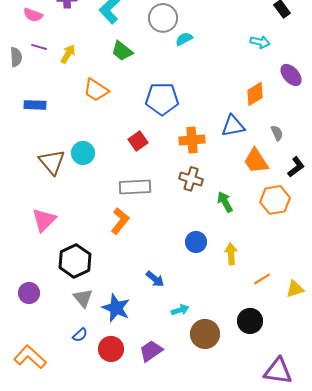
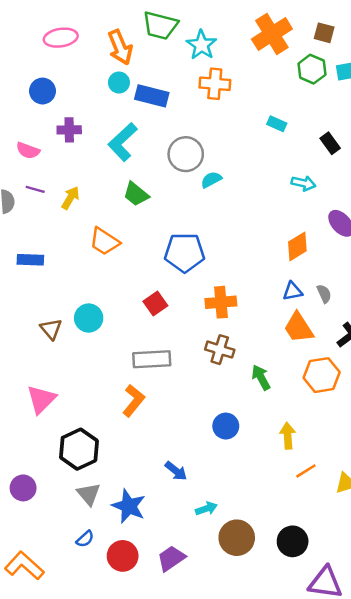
blue triangle: (233, 126) -> (293, 291), moved, size x0.7
brown triangle: (52, 162) -> (51, 329), size x0.7
yellow arrow: (231, 254) -> (288, 436), moved
black circle: (250, 321) -> (293, 541), moved

